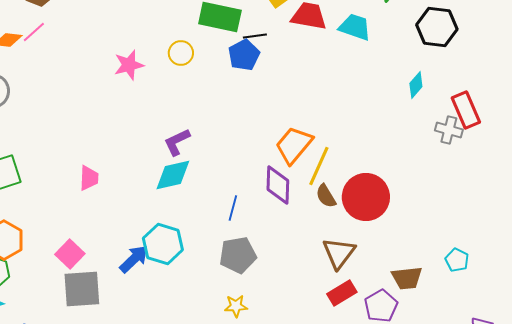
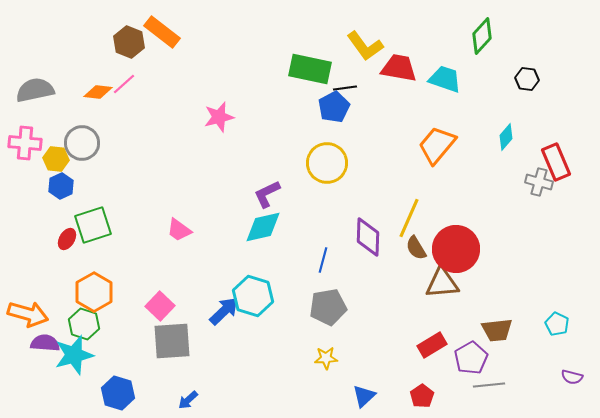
black hexagon: (437, 27) -> (527, 79), size x0.6
yellow circle: (181, 53) -> (327, 163), moved, size x1.6
orange trapezoid: (294, 145) -> (437, 145), moved
pink trapezoid: (89, 178) -> (179, 230), turned 124
brown triangle: (339, 253) -> (442, 283), moved, turned 48
cyan pentagon: (457, 260) -> (557, 324), moved

